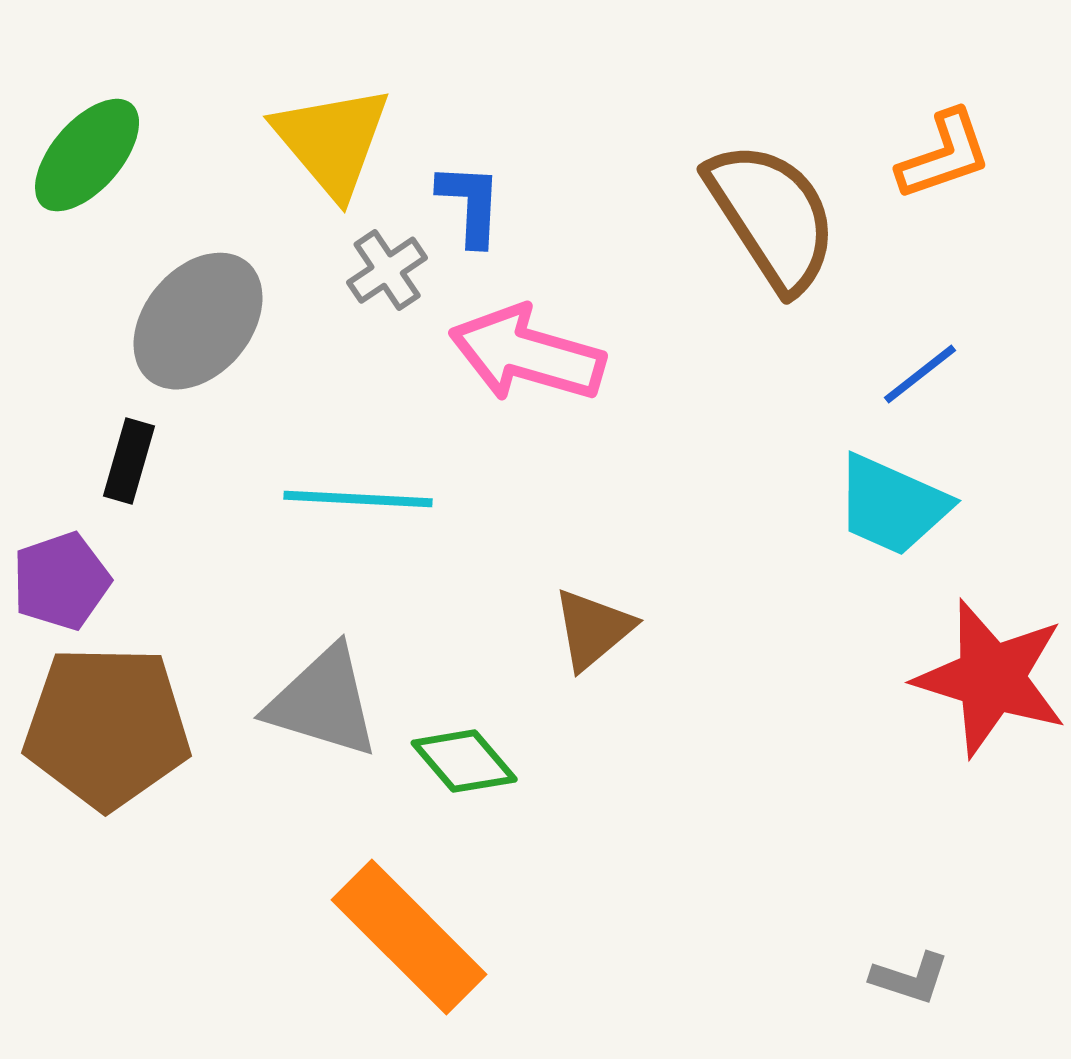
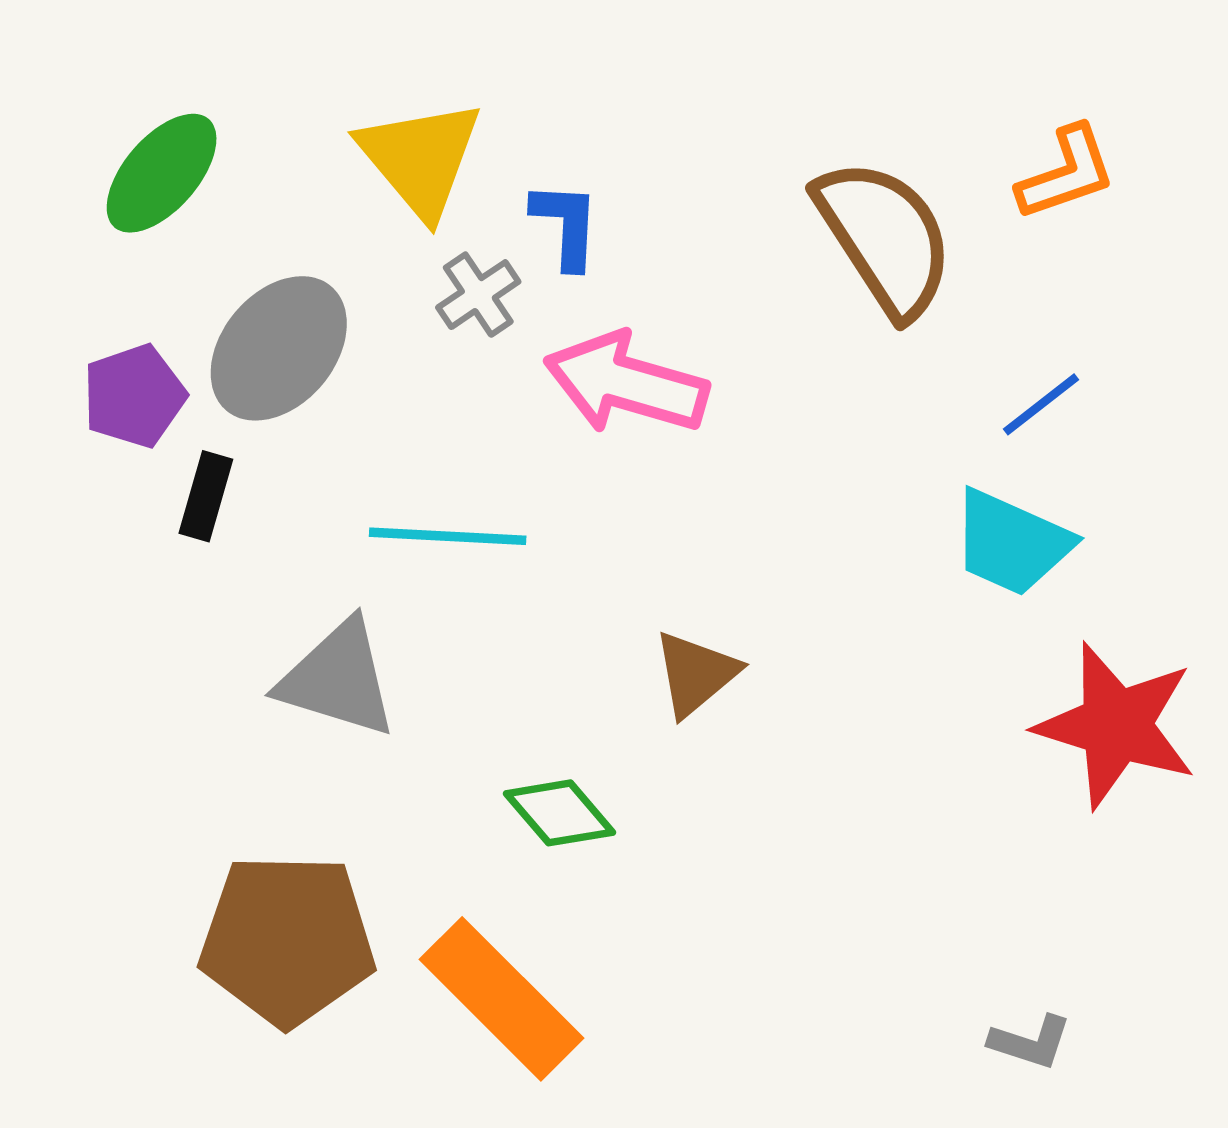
purple pentagon: (61, 581) -> (134, 396), moved
gray triangle: (323, 702) -> (338, 679), moved
brown pentagon: (107, 727) -> (287, 940), moved

